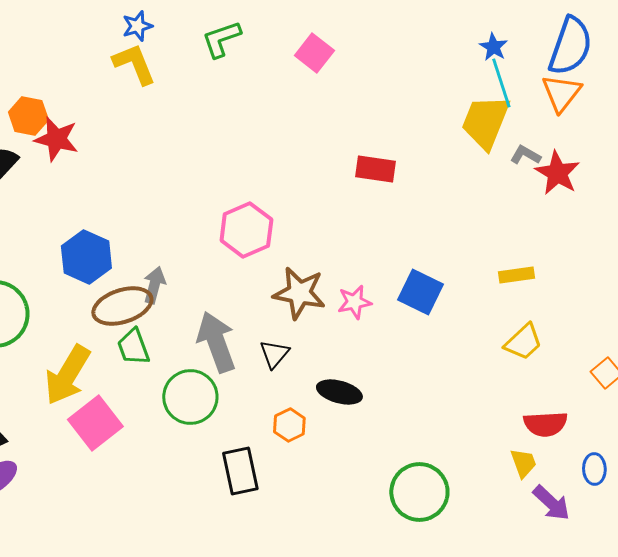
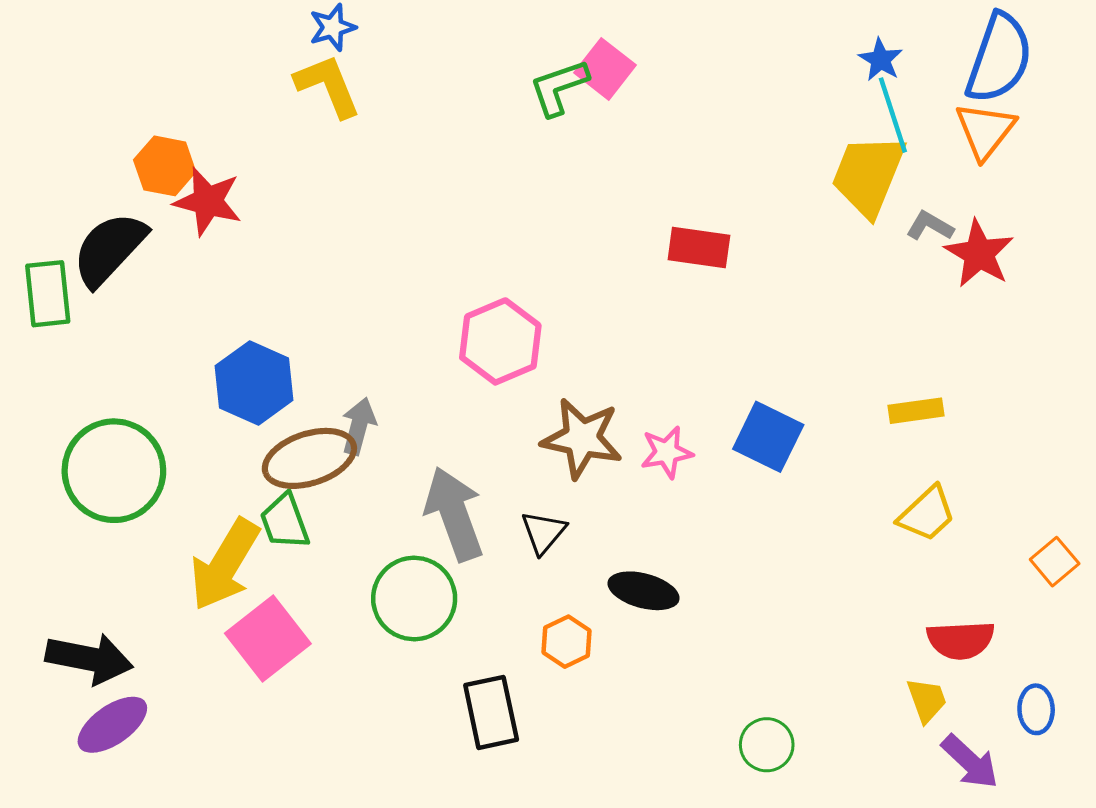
green L-shape: (221, 39) -> (559, 87), moved
green trapezoid: (133, 347) -> (285, 522), moved
green circle: (419, 492) -> (767, 745), size x0.6

